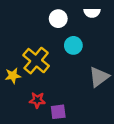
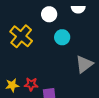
yellow cross: (36, 61) -> (21, 36), moved
yellow star: (13, 76) -> (12, 85), moved

